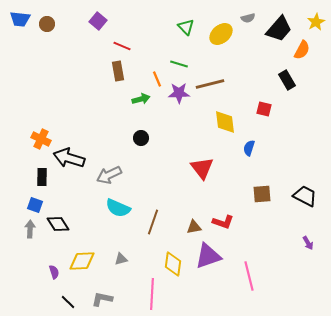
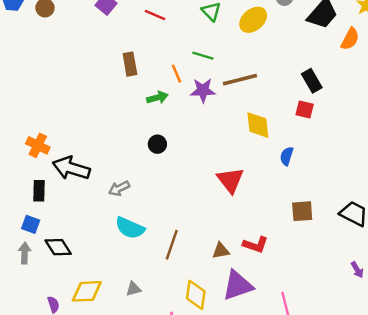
red line: (122, 46) -> (155, 15), moved
black rectangle: (287, 80) -> (312, 81), moved
gray arrow: (109, 175) -> (119, 188), size x0.7

